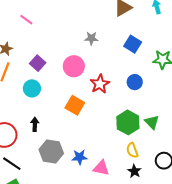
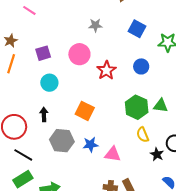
purple square: (38, 63) -> (43, 53), turned 35
cyan circle: (32, 88) -> (49, 83), moved
orange square: (75, 105) -> (85, 111), moved
green triangle: (152, 122) -> (161, 106), turned -35
black star: (134, 171) -> (157, 154), moved

